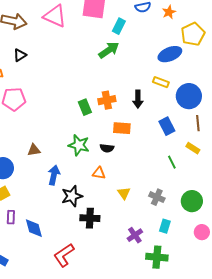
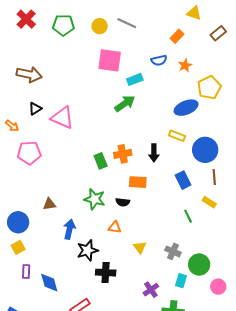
pink triangle: (55, 16) -> (62, 118), moved
cyan rectangle: (119, 26) -> (135, 79), turned 42
green circle: (192, 201) -> (199, 264), moved

